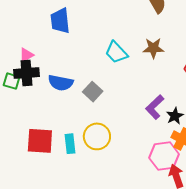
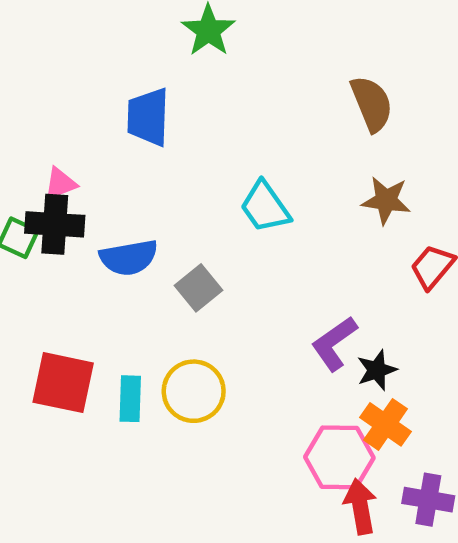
brown star: (153, 48) -> (386, 200), moved
blue semicircle: (61, 83) -> (129, 258), turned -30

